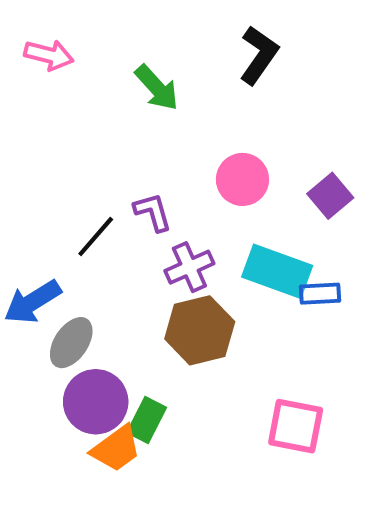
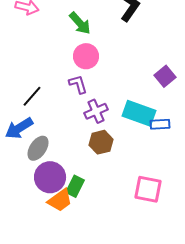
pink circle: (242, 179) -> (86, 56), moved
black line: (96, 237) -> (32, 96), moved
brown hexagon: (200, 330) -> (101, 142), size x0.7

